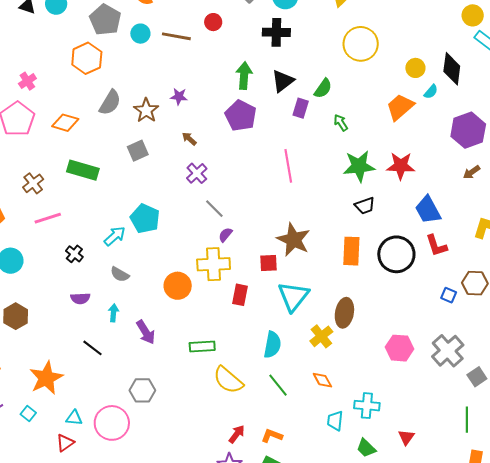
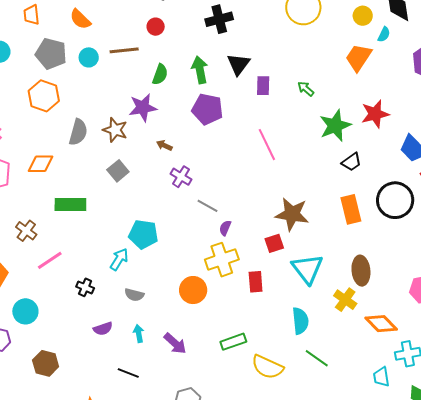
green semicircle: (323, 88) -> (160, 74), moved
purple star: (179, 97) -> (143, 108), size x1.6
orange diamond: (322, 380) -> (381, 324), moved, size x1.5

